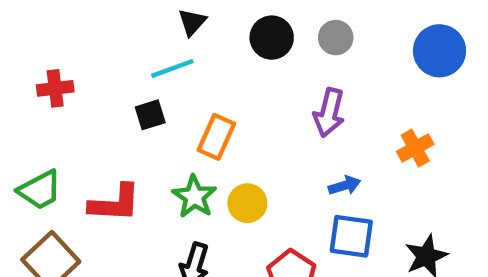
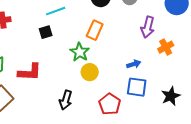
purple arrow: (329, 113) -> (148, 27), moved
orange rectangle: (216, 137) -> (95, 30), moved
green star: (194, 197) -> (80, 52), moved

